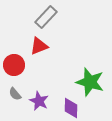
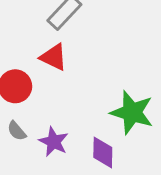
red triangle: (39, 46) -> (54, 57), turned 48

